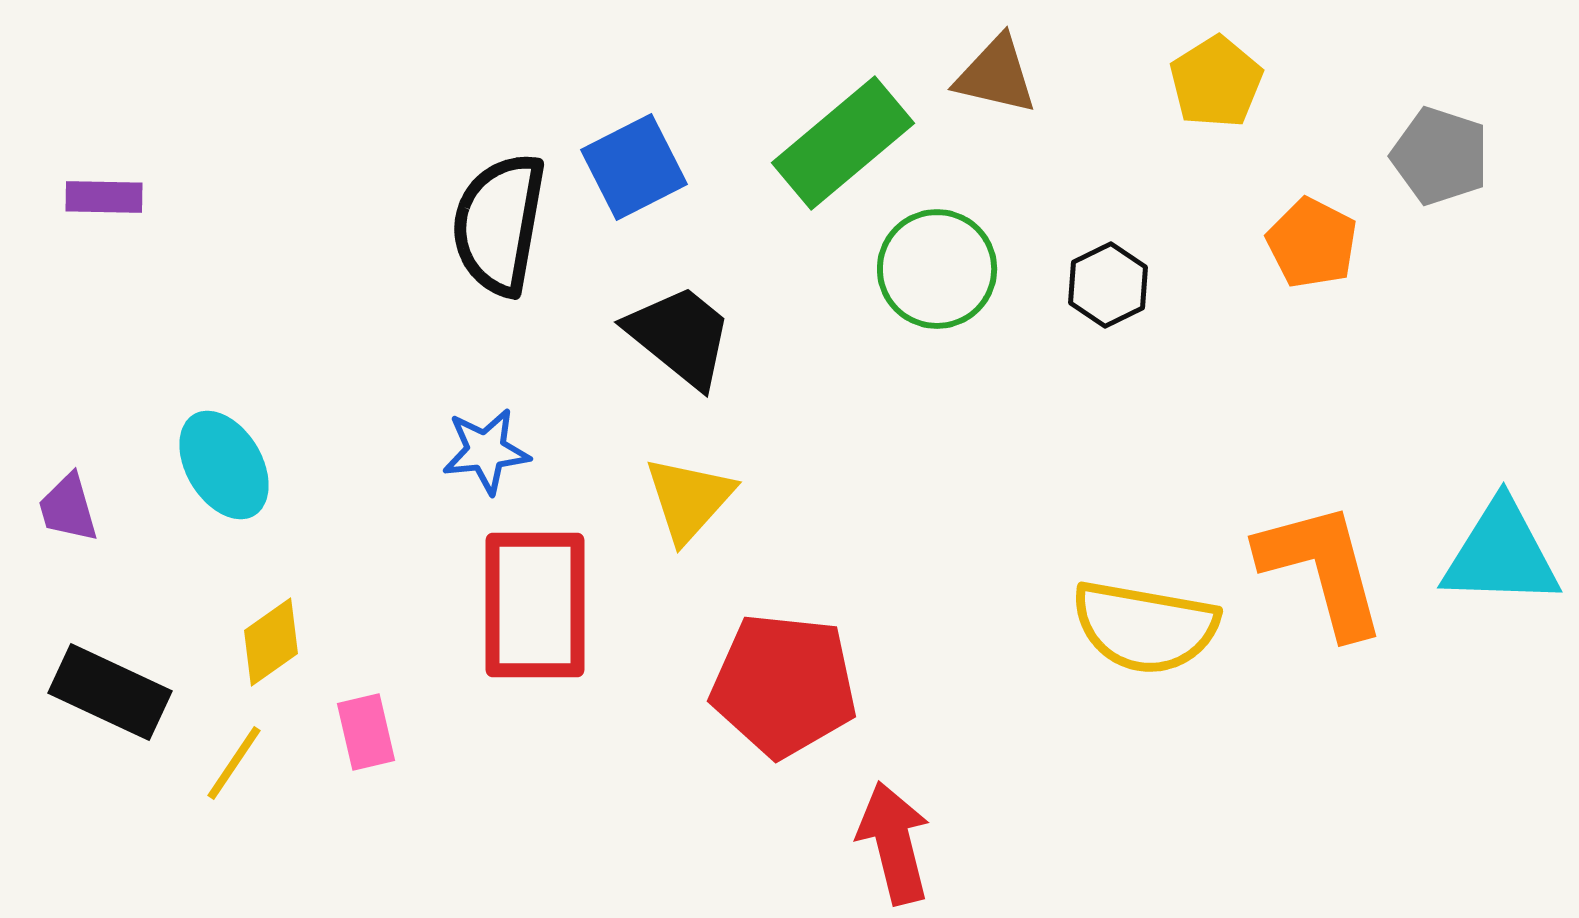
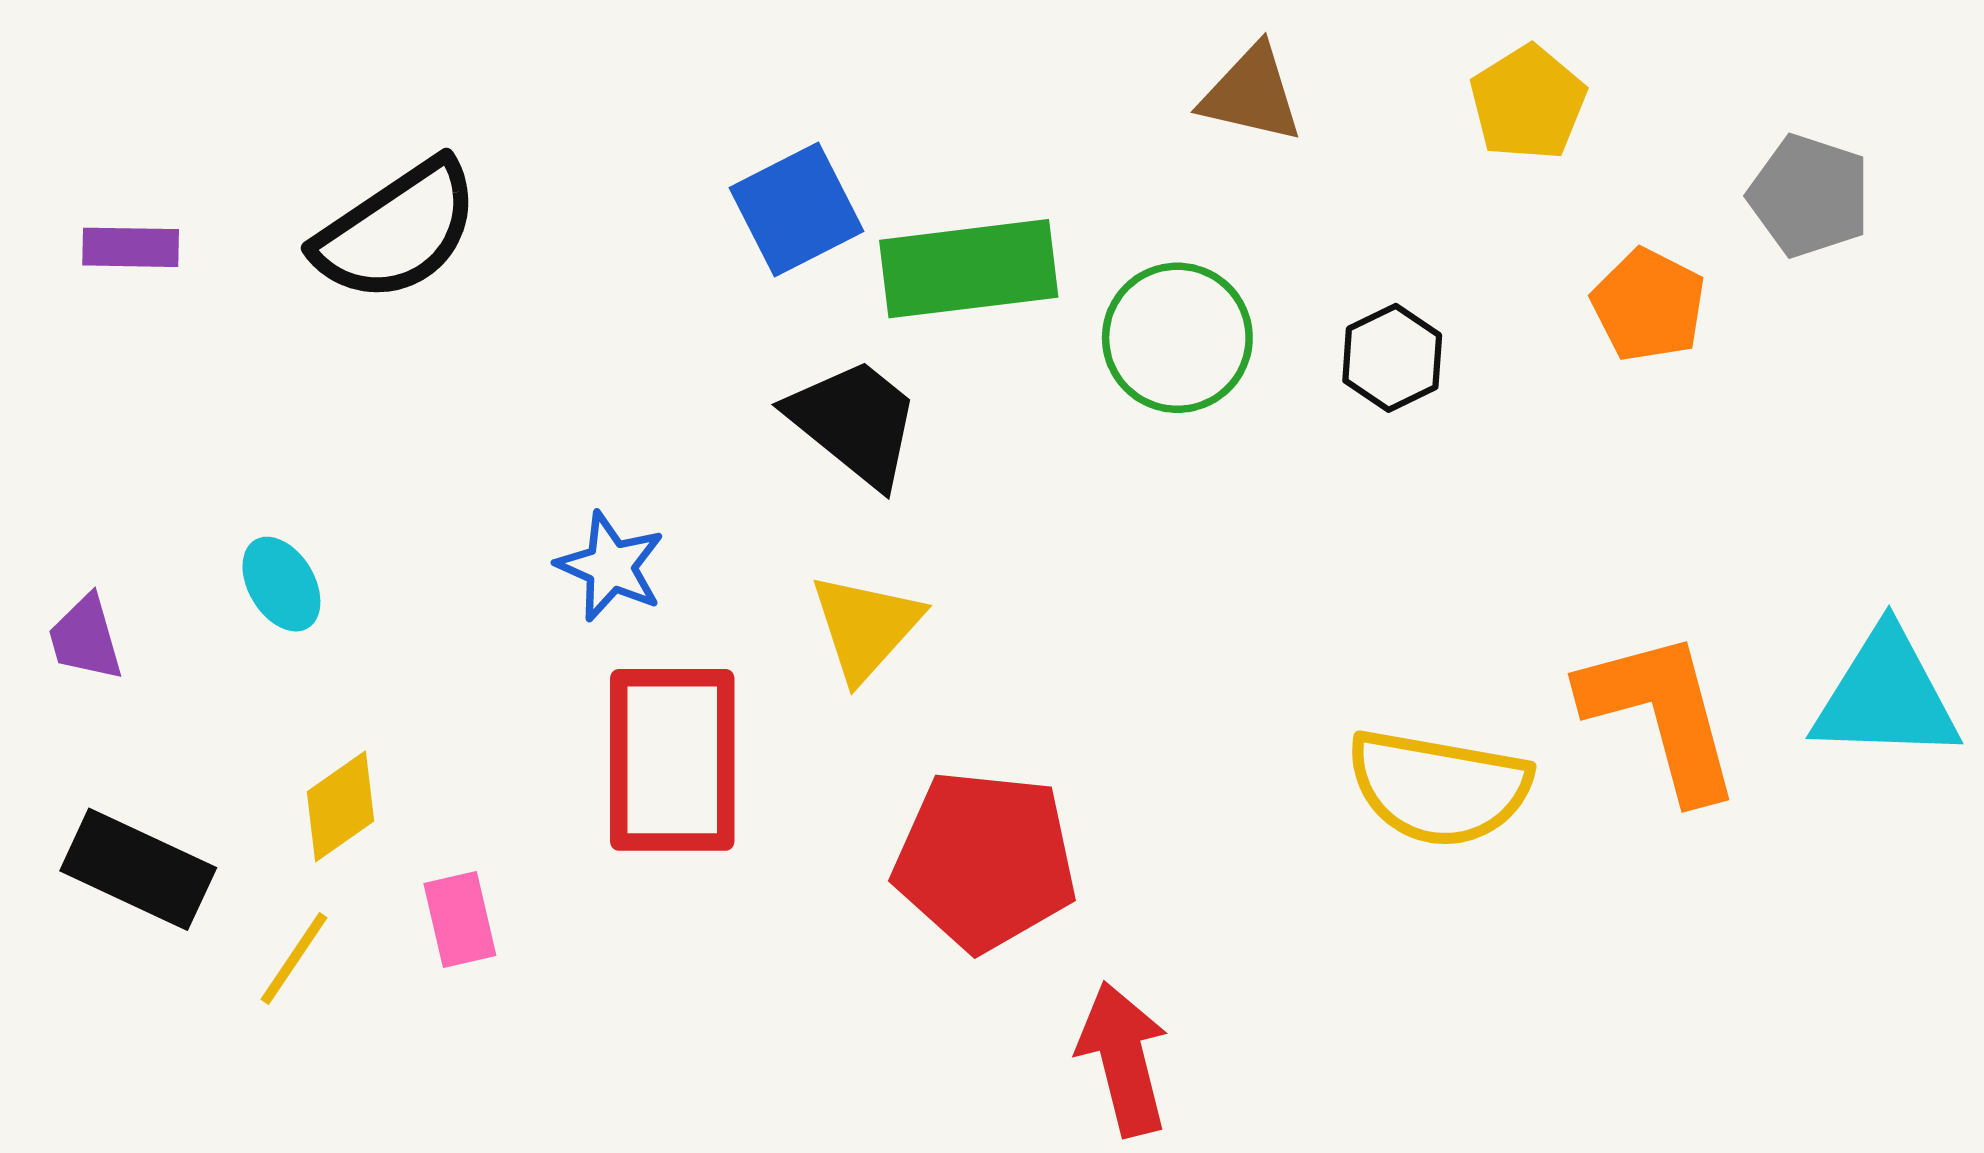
green rectangle: (843, 143) -> (969, 269), moved, turned 33
black semicircle: (499, 224) -> (397, 231), moved, turned -134
blue star: (486, 451) -> (611, 566), turned 30
cyan ellipse: (224, 465) -> (281, 584), size x0.7

